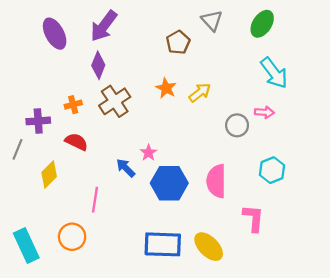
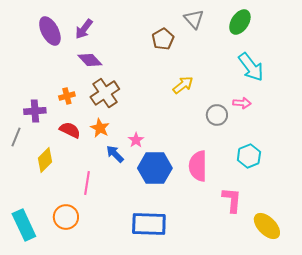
purple arrow: (104, 26) -> (84, 29), moved, size x0.7
purple diamond: (98, 65) -> (90, 60), turned -65
orange star: (166, 88) -> (100, 128), moved
yellow ellipse: (209, 247) -> (267, 226), moved

